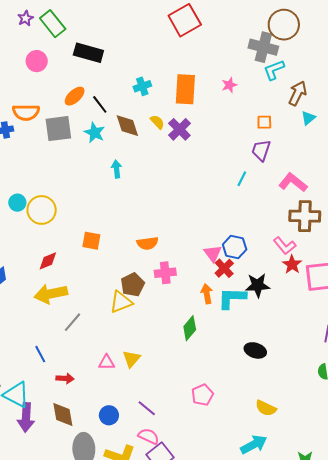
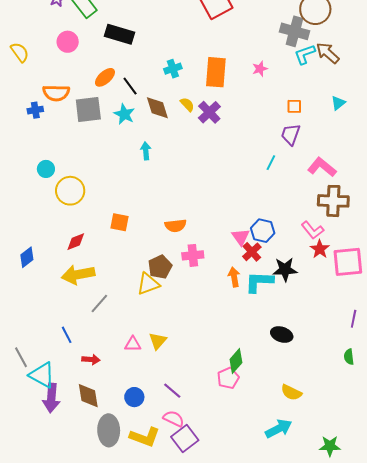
brown arrow: (298, 93) -> (328, 53), moved, turned -75
cyan circle: (17, 203) -> (46, 169), moved
green diamond: (190, 328) -> (236, 361), moved

